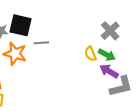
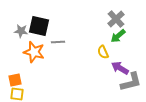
gray cross: (110, 31) -> (116, 19), moved
green arrow: (107, 55) -> (118, 36), moved, turned 112

